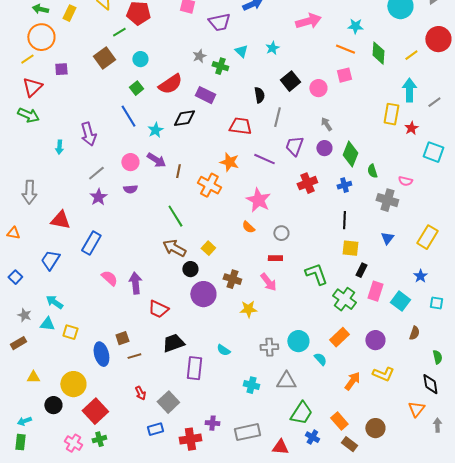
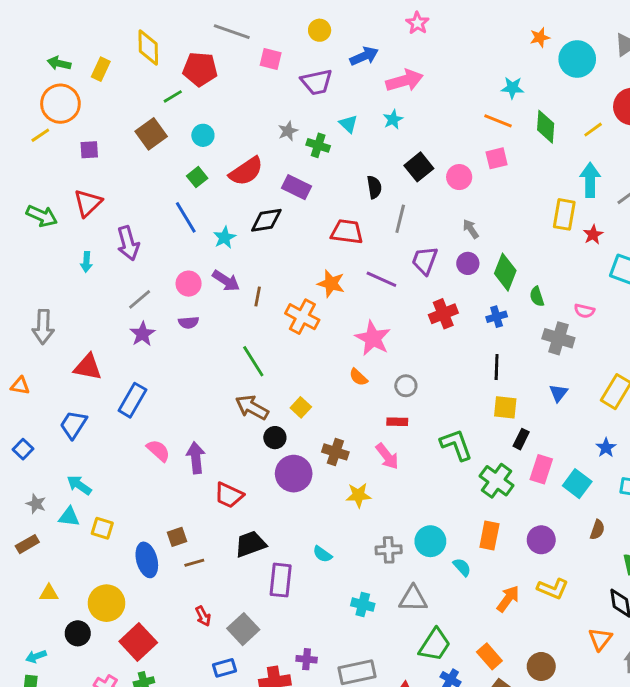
pink arrow: (308, 21) -> (404, 81), moved
red triangle: (32, 87) -> (88, 203), moved
orange rectangle: (339, 337) -> (489, 535), turned -36

